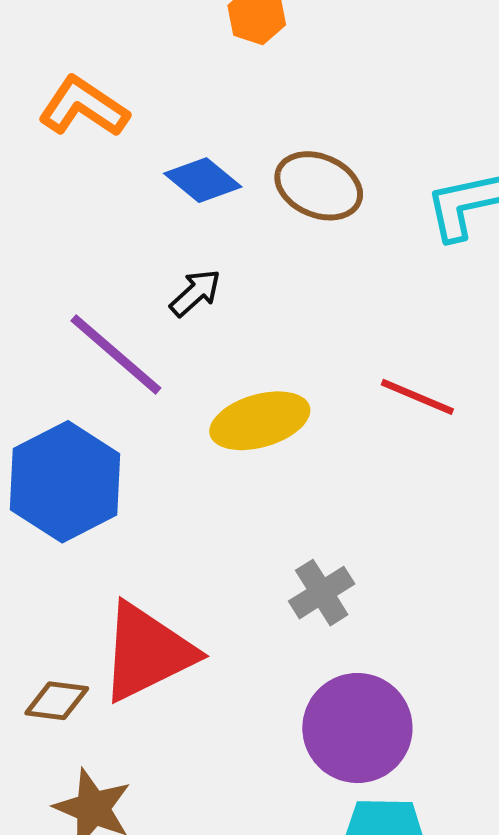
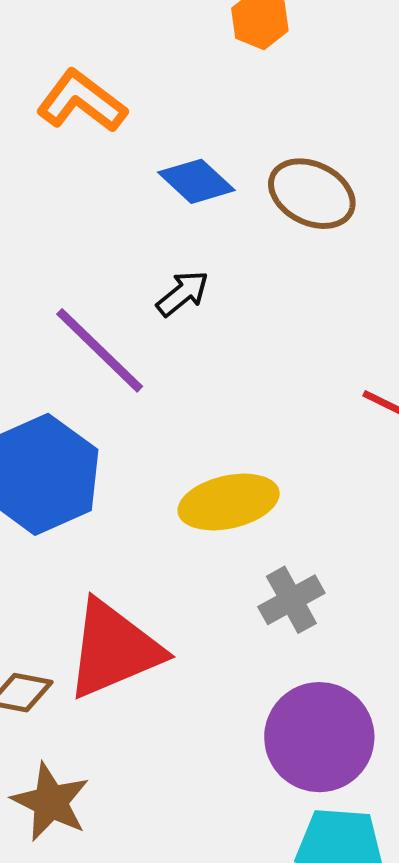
yellow ellipse: (260, 421) -> (229, 502), moved

